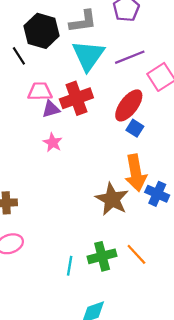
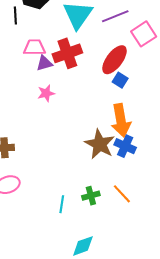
black line: (19, 56) -> (15, 15), turned 30
pink star: (53, 142) -> (46, 93), turned 30
blue cross: (157, 194) -> (125, 146), moved
green cross: (102, 256) -> (91, 196), size x0.7

